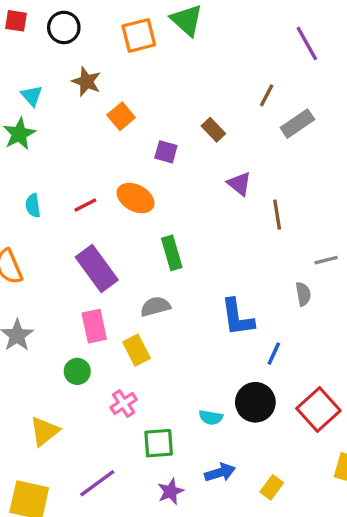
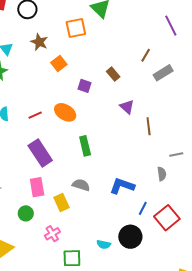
orange square: (139, 35) -> (76, 28), moved
gray semicircle: (155, 306) -> (81, 185), moved, turned 30
blue L-shape: (237, 317) -> (122, 186), turned 115
red square: (318, 409) -> (167, 218), moved

